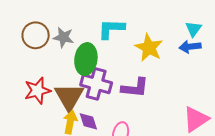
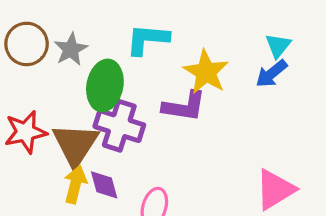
gray star: (63, 37) -> (71, 49), turned 30
blue arrow: (190, 47) -> (272, 74), turned -35
purple L-shape: (135, 88) -> (184, 106), moved

